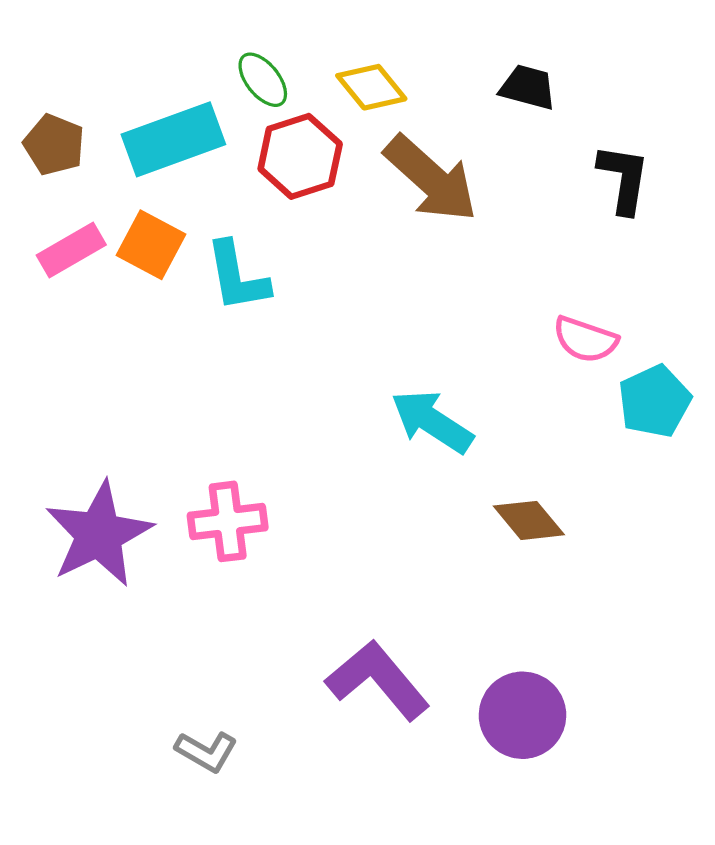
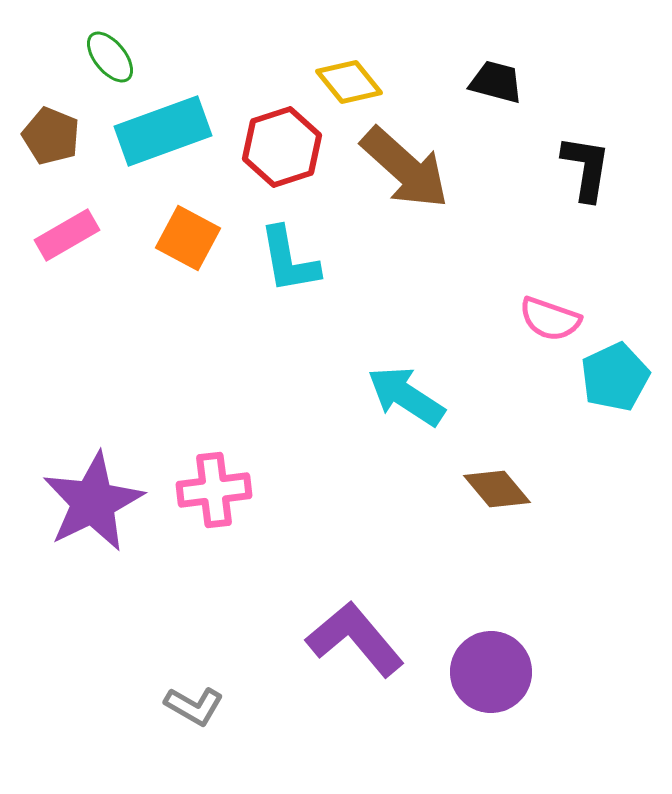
green ellipse: (263, 80) -> (110, 57), moved
orange square: (151, 245) -> (188, 238), moved
cyan L-shape: (237, 277) -> (289, 260), moved

